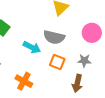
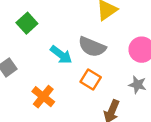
gray star: (84, 61) -> (137, 85), moved

